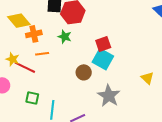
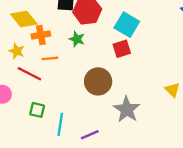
yellow star: (13, 59) -> (17, 51), moved
cyan square: (103, 59) -> (127, 25), moved
brown circle: (84, 72) -> (98, 81), size x1.5

